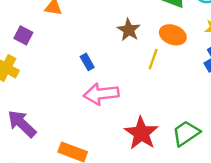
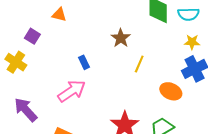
orange ellipse: (173, 35) -> (171, 91), moved
pink arrow: (101, 94) -> (72, 91), moved, turned 148

